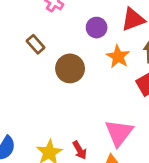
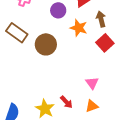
brown rectangle: (36, 44) -> (17, 33), size x1.5
pink triangle: (119, 133) -> (92, 83), size x0.6

